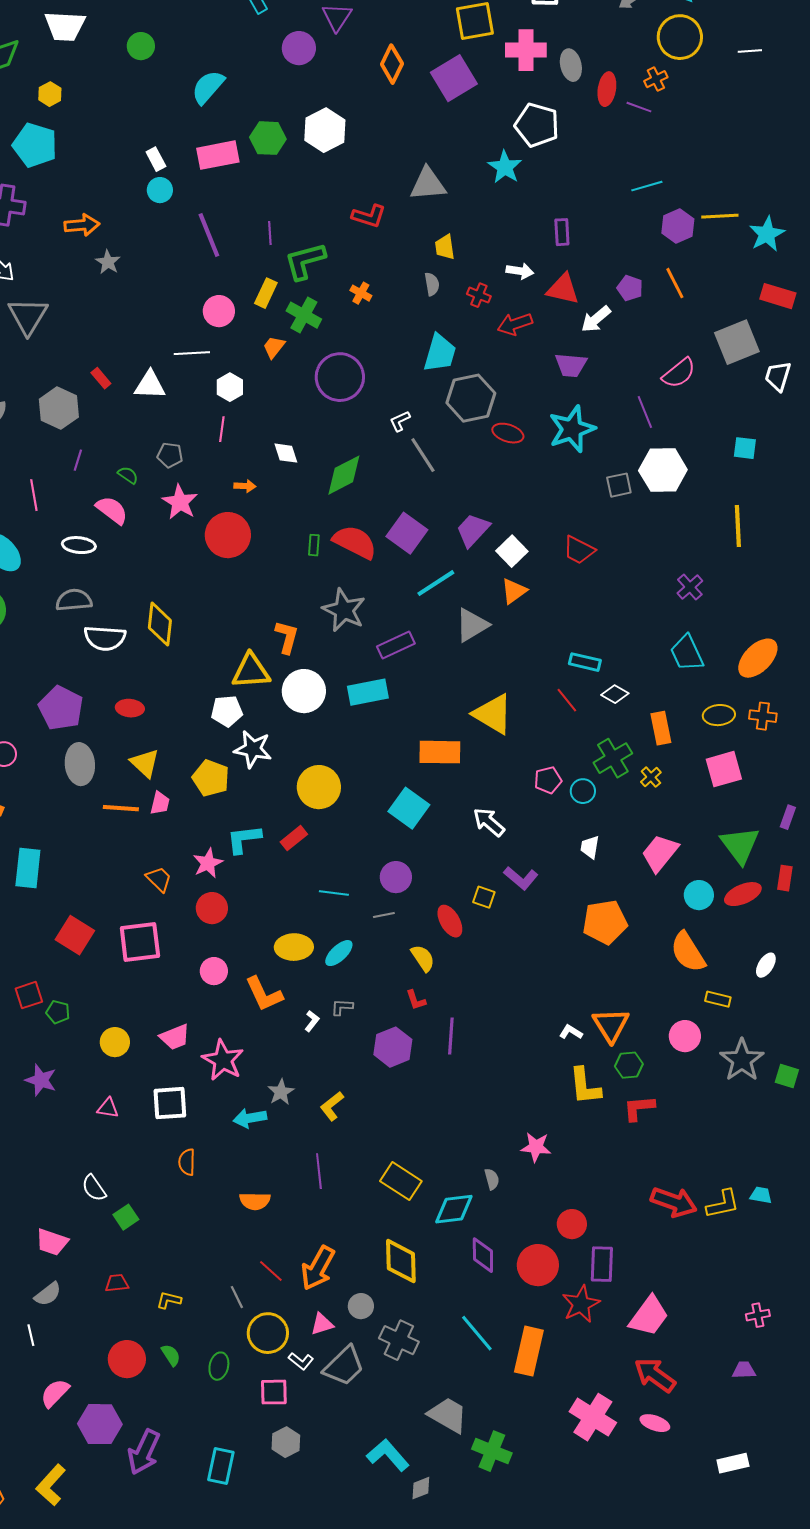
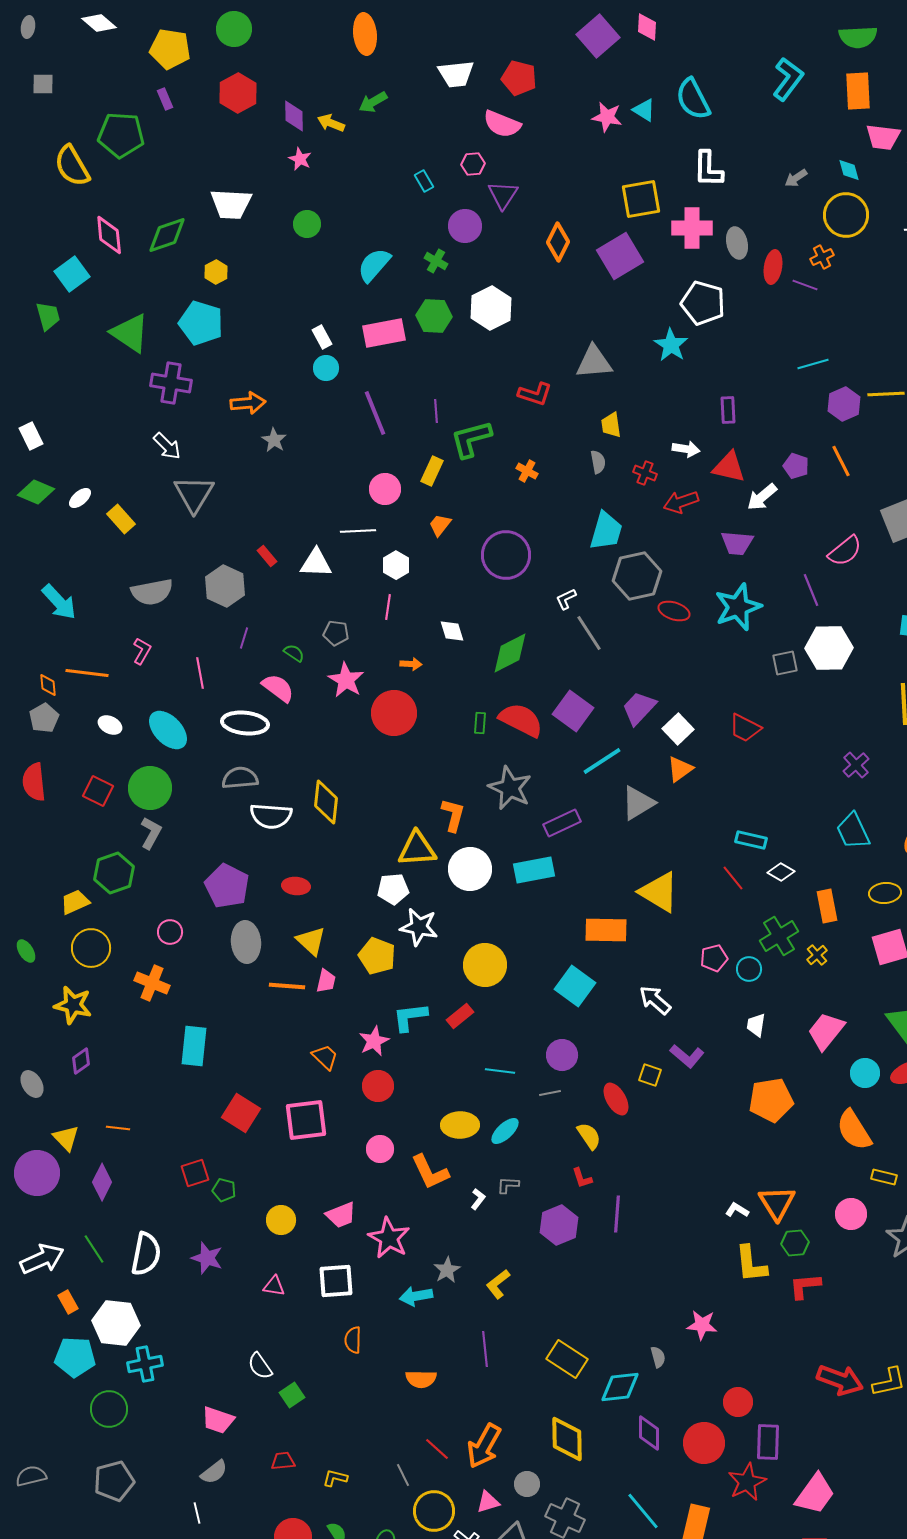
green cross: (304, 315) -> (436, 261), moved, size x0.7
white ellipse: (79, 545) -> (245, 723), size x1.4

